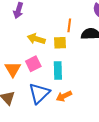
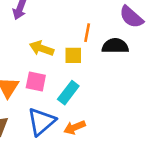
pink square: (33, 64) -> (36, 82), turned 35
cyan rectangle: (58, 71) -> (68, 93), turned 36

